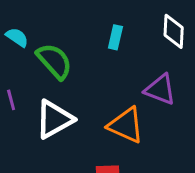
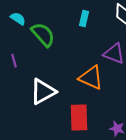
white triangle: (54, 119) -> (43, 92), moved

